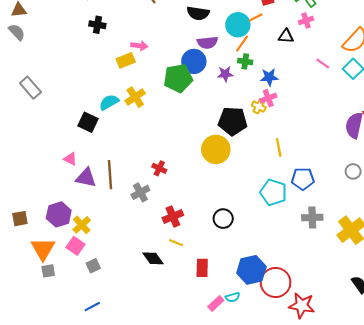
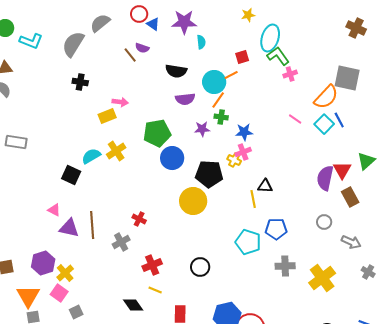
pink cross: (306, 21) -> (290, 74), moved
black triangle: (286, 36) -> (265, 186), moved
blue circle: (194, 61) -> (172, 158), moved
gray rectangle: (30, 88) -> (16, 142), turned -40

